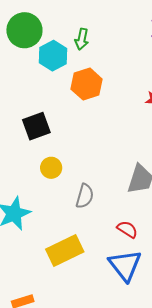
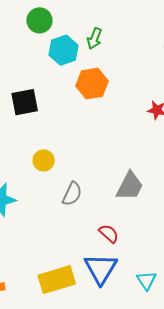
green circle: (24, 30) -> (39, 20), size x0.7
black square: (36, 126) -> (25, 102), moved
yellow rectangle: (65, 251) -> (57, 280), moved

